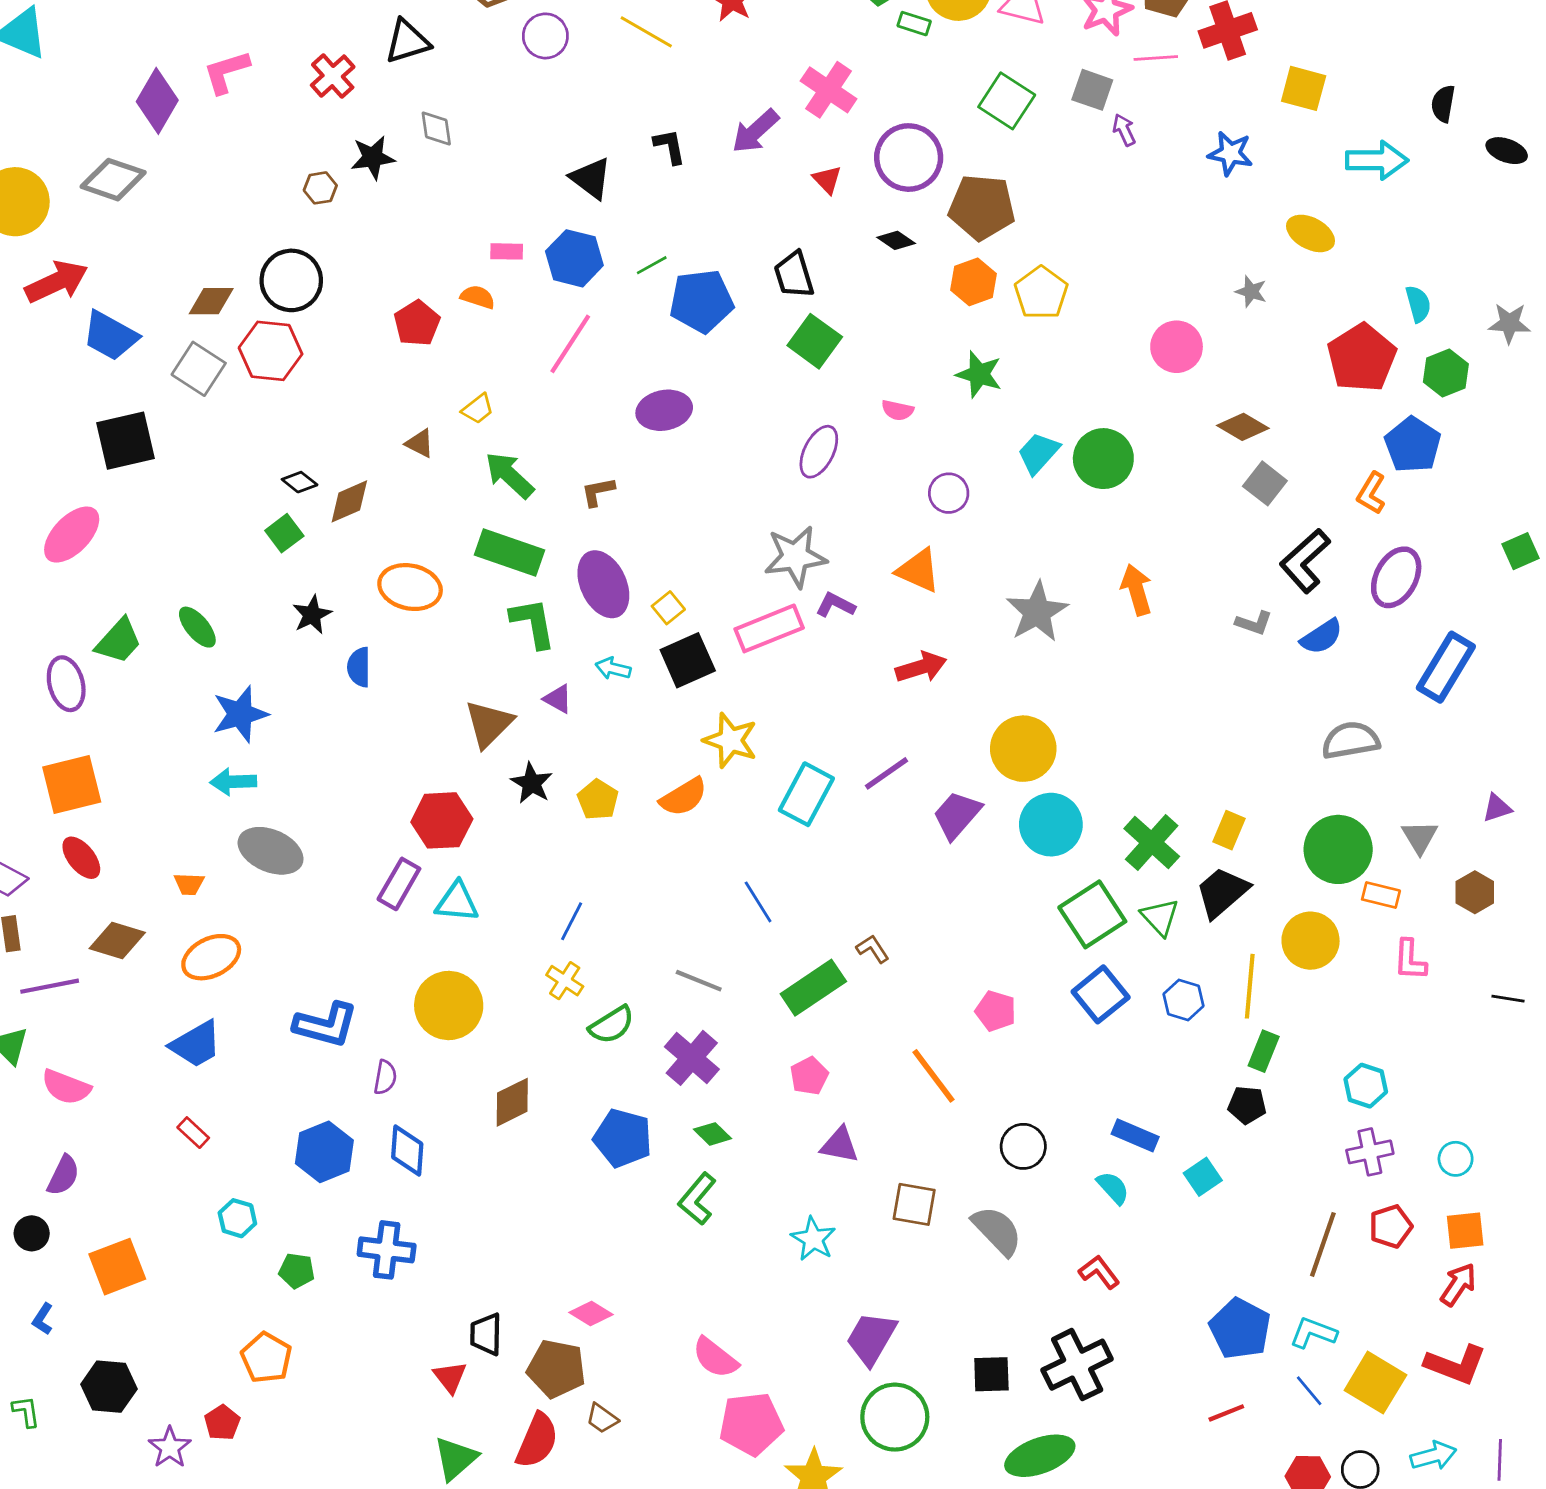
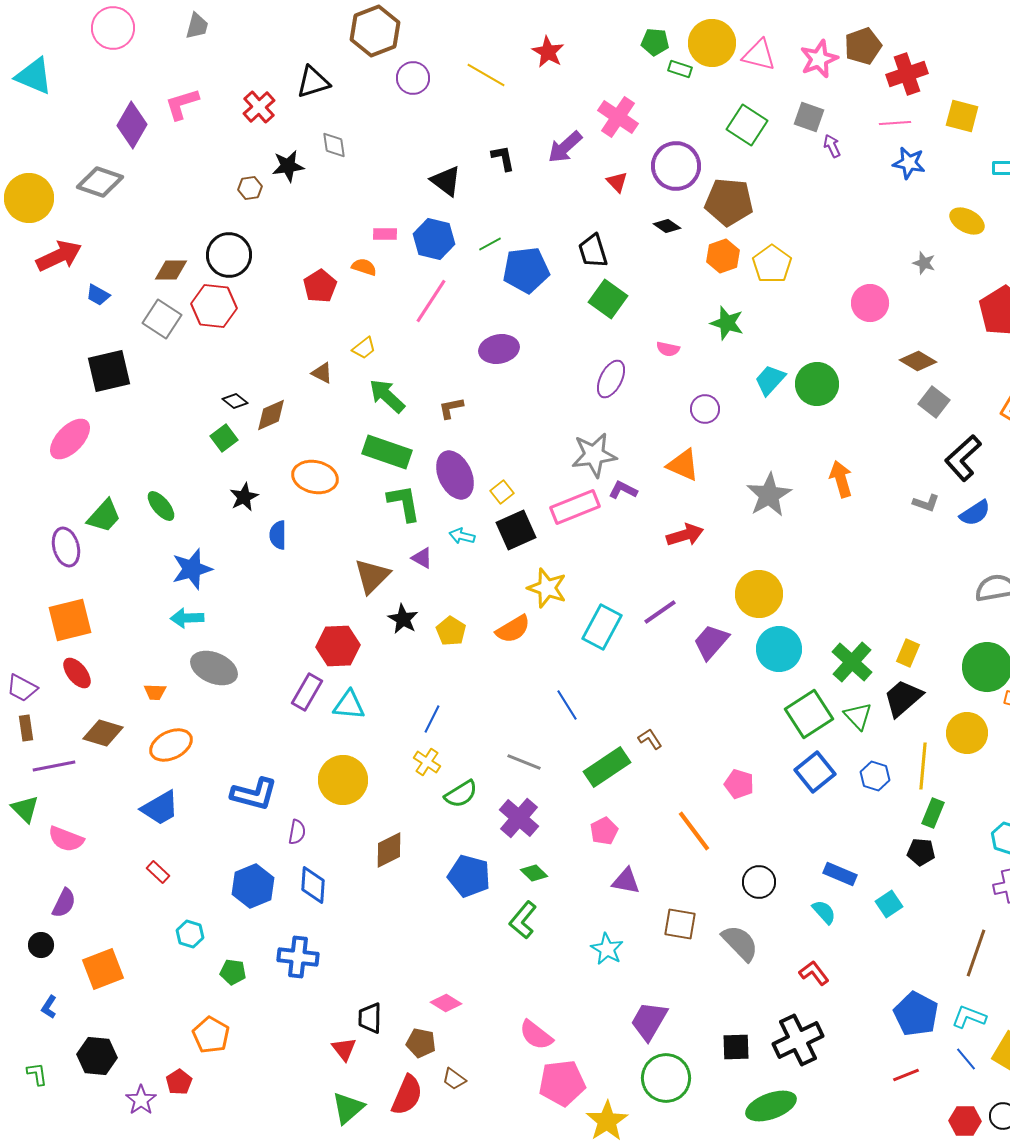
pink line: (1156, 58) -> (895, 123), moved
blue trapezoid: (110, 336) -> (98, 295), size x0.6
brown pentagon: (556, 1369) -> (421, 1043), size x0.7

